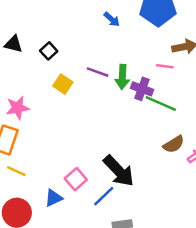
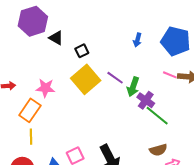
blue arrow: (112, 19) -> (137, 40), turned 48
pink line: (165, 66) -> (170, 75), moved
yellow square: (63, 84) -> (86, 79), size x1.8
yellow line: (16, 171) -> (31, 137), turned 49

